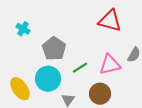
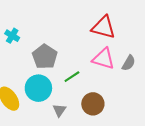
pink triangle: (110, 65) -> (103, 59), moved, turned 30

